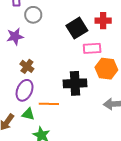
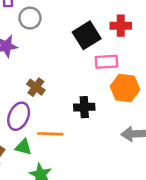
brown cross: (27, 66) -> (36, 87), moved
black cross: (75, 83) -> (84, 107), size x0.7

